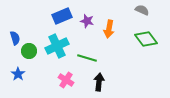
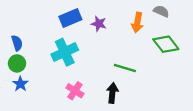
orange arrow: (109, 29) -> (137, 23), moved
green circle: (29, 51) -> (17, 63), moved
green line: (87, 58) -> (125, 68), moved

